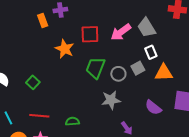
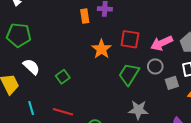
gray circle: (118, 74) -> (155, 66), moved

